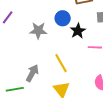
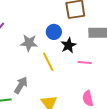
yellow line: (61, 63) -> (48, 62), moved

